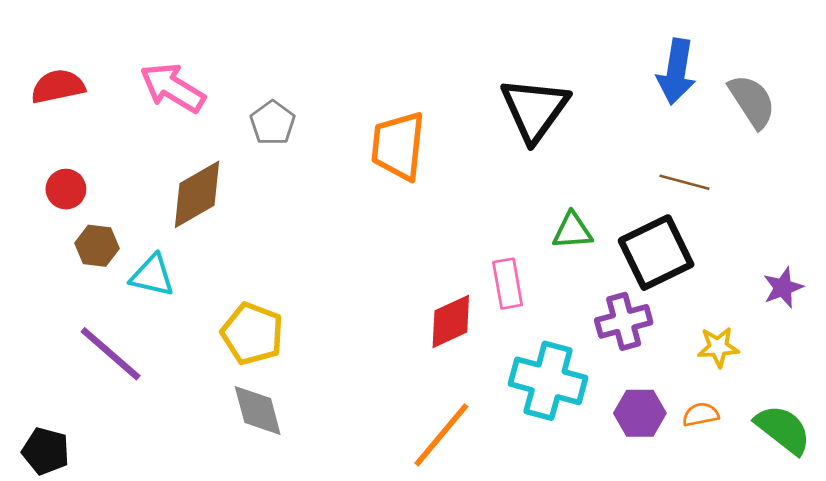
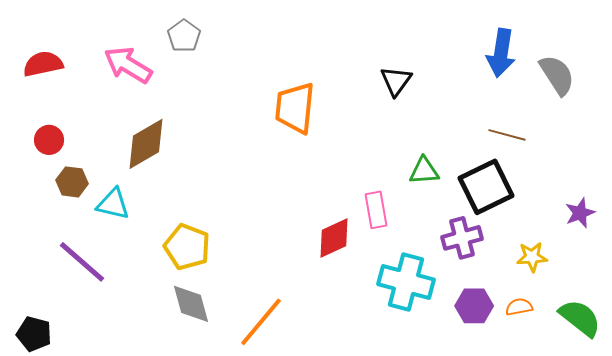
black triangle: (535, 109) -> (396, 81), size x0.6
gray pentagon: (273, 123) -> (184, 36), moved
orange line: (441, 435) -> (261, 322), moved

